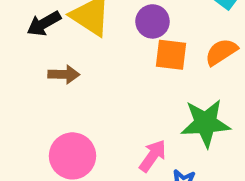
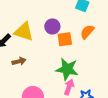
green star: (206, 123) -> (67, 69), moved, turned 30

